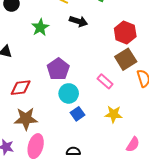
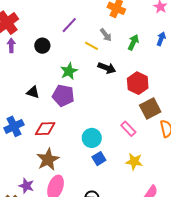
red hexagon: (125, 33) -> (138, 83), moved
purple pentagon: (58, 69) -> (63, 96), moved, turned -30
brown star: (26, 119) -> (48, 160), turned -30

